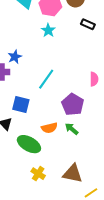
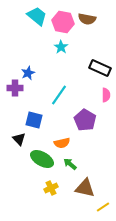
black rectangle: (88, 24) -> (100, 68), moved, size x1.5
green arrow: (72, 129) -> (70, 164), moved
yellow cross: (38, 174) -> (51, 188), turned 32

